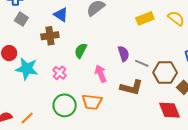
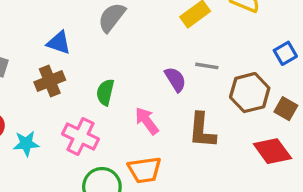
gray line: (142, 63) -> (207, 66), moved
cyan star: (27, 69) -> (26, 144), size x0.7
pink cross: (60, 73) -> (80, 136), size x1.5
brown L-shape: (131, 87) -> (202, 130), turned 95

